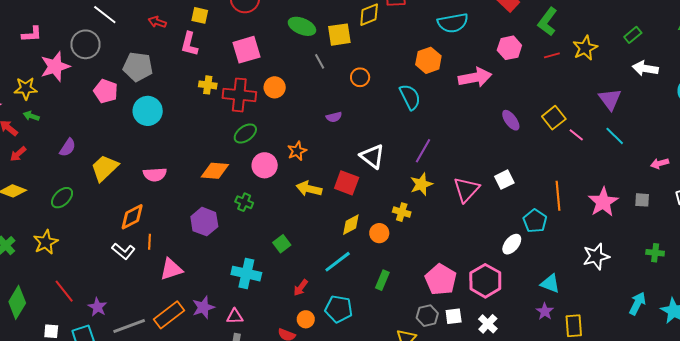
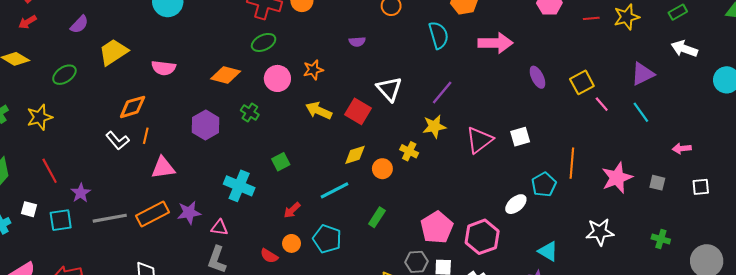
pink arrow: (475, 77) -> (495, 43), moved
purple triangle: (610, 99) -> (643, 74), turned 30

